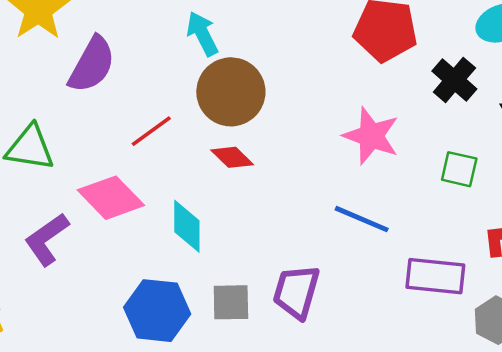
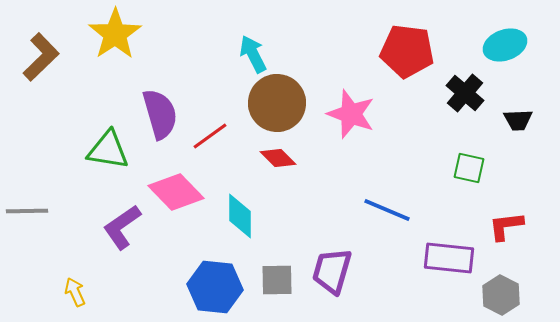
purple semicircle: (92, 65) -> (160, 114), moved, turned -45
pink star: (371, 136) -> (351, 114), moved

